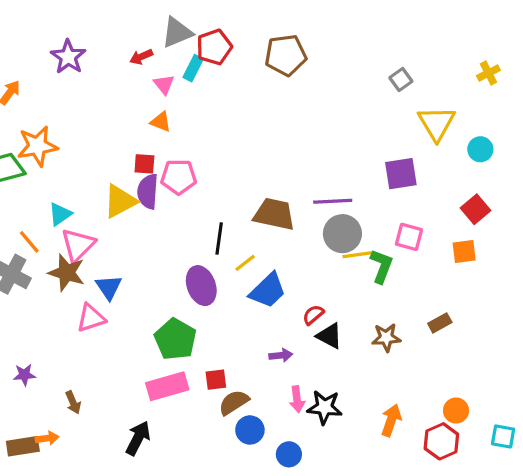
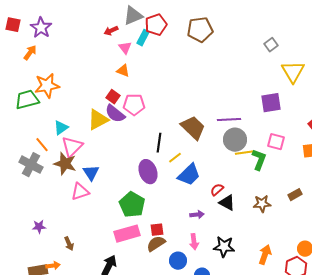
purple star: (68, 57) -> (41, 28), moved
red square: (144, 164) -> (113, 97), turned 32
purple semicircle: (148, 191) -> (115, 114), turned -55
brown trapezoid: (274, 214) -> (193, 128), turned 32
pink arrow: (297, 399) -> (194, 242), moved
brown semicircle: (234, 402) -> (156, 244), moved

